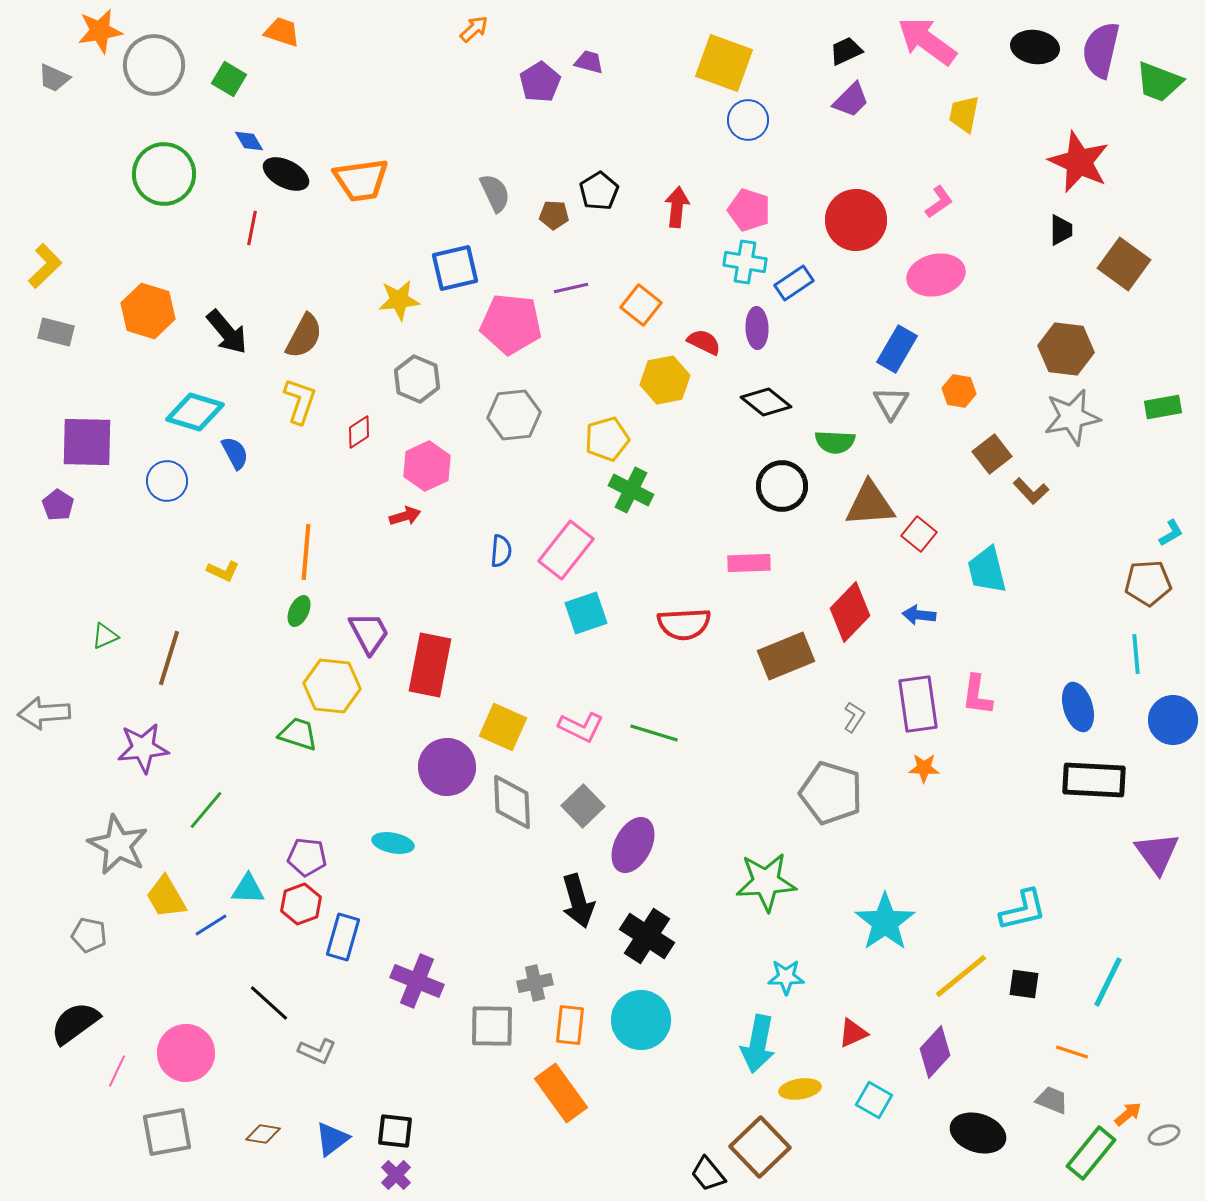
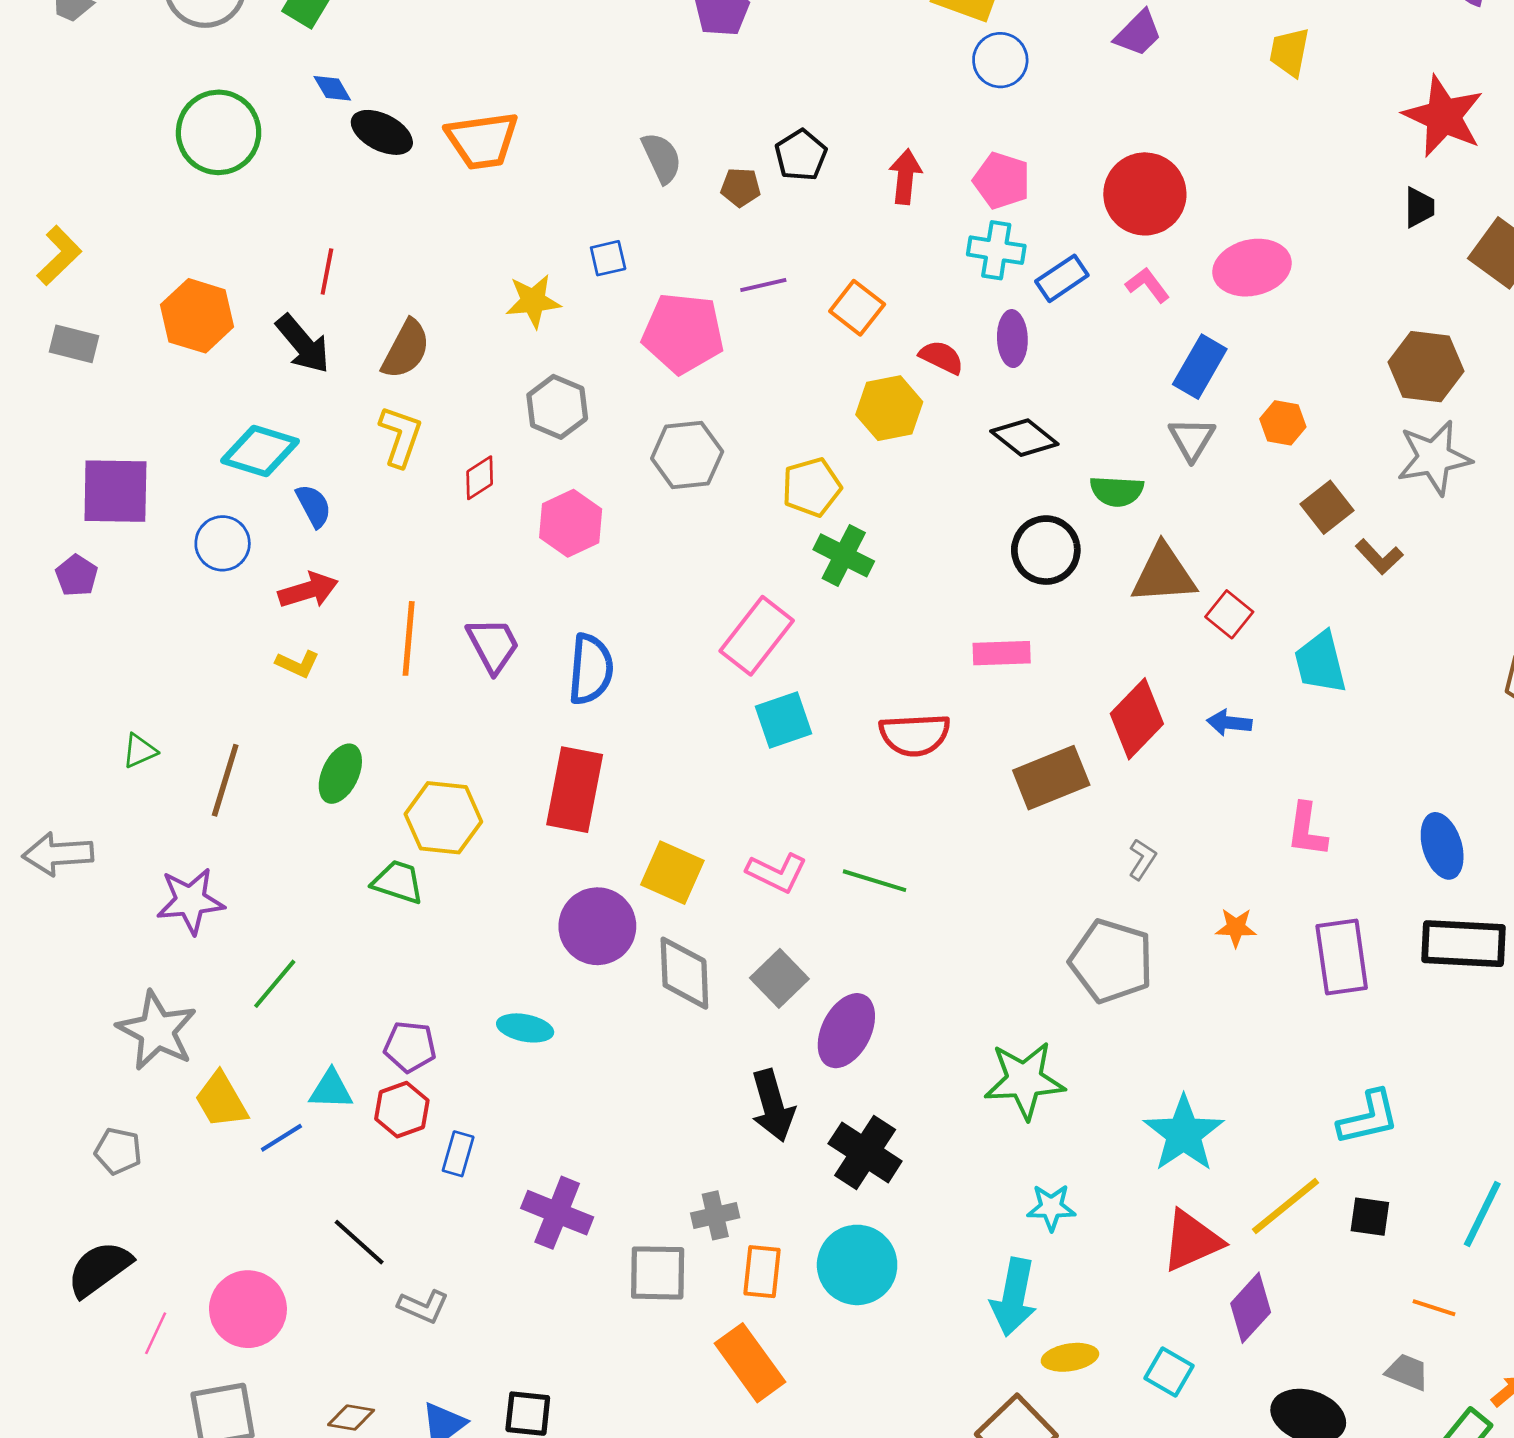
pink L-shape: (939, 202) -> (1148, 285), moved, turned -92
red line: (252, 228) -> (327, 272), moved
blue square: (455, 268) -> (608, 258), size x0.6
red arrow: (405, 516) -> (308, 590), moved, size x1.4
blue semicircle: (501, 551) -> (591, 669), moved, size x1.6
green ellipse: (299, 611) -> (340, 774), moved, size x1.4
purple trapezoid: (369, 633) -> (493, 645), moved
purple rectangle: (918, 704) -> (1342, 957), moved
blue rectangle: (343, 937) -> (458, 1154), size x0.7
red triangle: (853, 1033) -> (1192, 1241), moved, size x1.6

